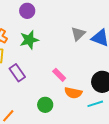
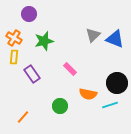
purple circle: (27, 11) -> (29, 14), moved
pink rectangle: (59, 75) -> (70, 69), moved

